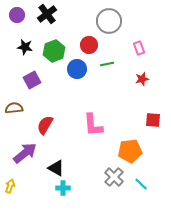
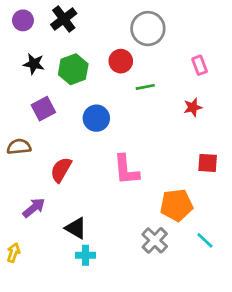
pink rectangle: (139, 48) -> (200, 65), moved
blue circle: (77, 69) -> (96, 118), moved
purple arrow: (25, 153) -> (34, 208), size x0.7
cyan line: (141, 184) -> (205, 240), moved

